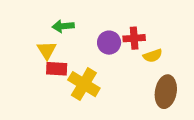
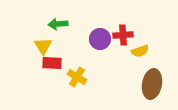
yellow cross: (84, 84) -> (77, 77), size x0.7

